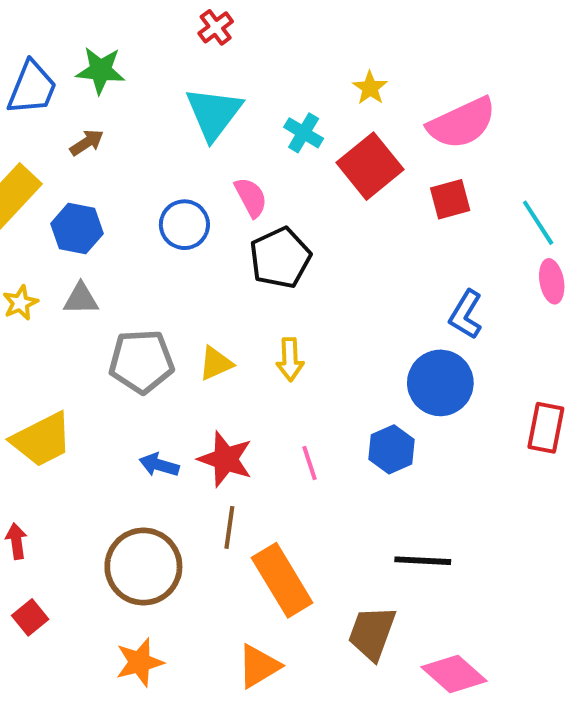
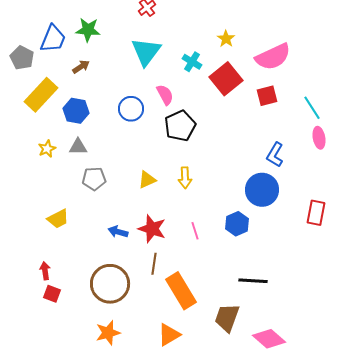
gray pentagon: (141, 361) -> (94, 179), moved, size x0.7
yellow trapezoid: (42, 440) -> (58, 219), size x0.7
red square: (30, 617) -> (52, 294), moved, turned -30

